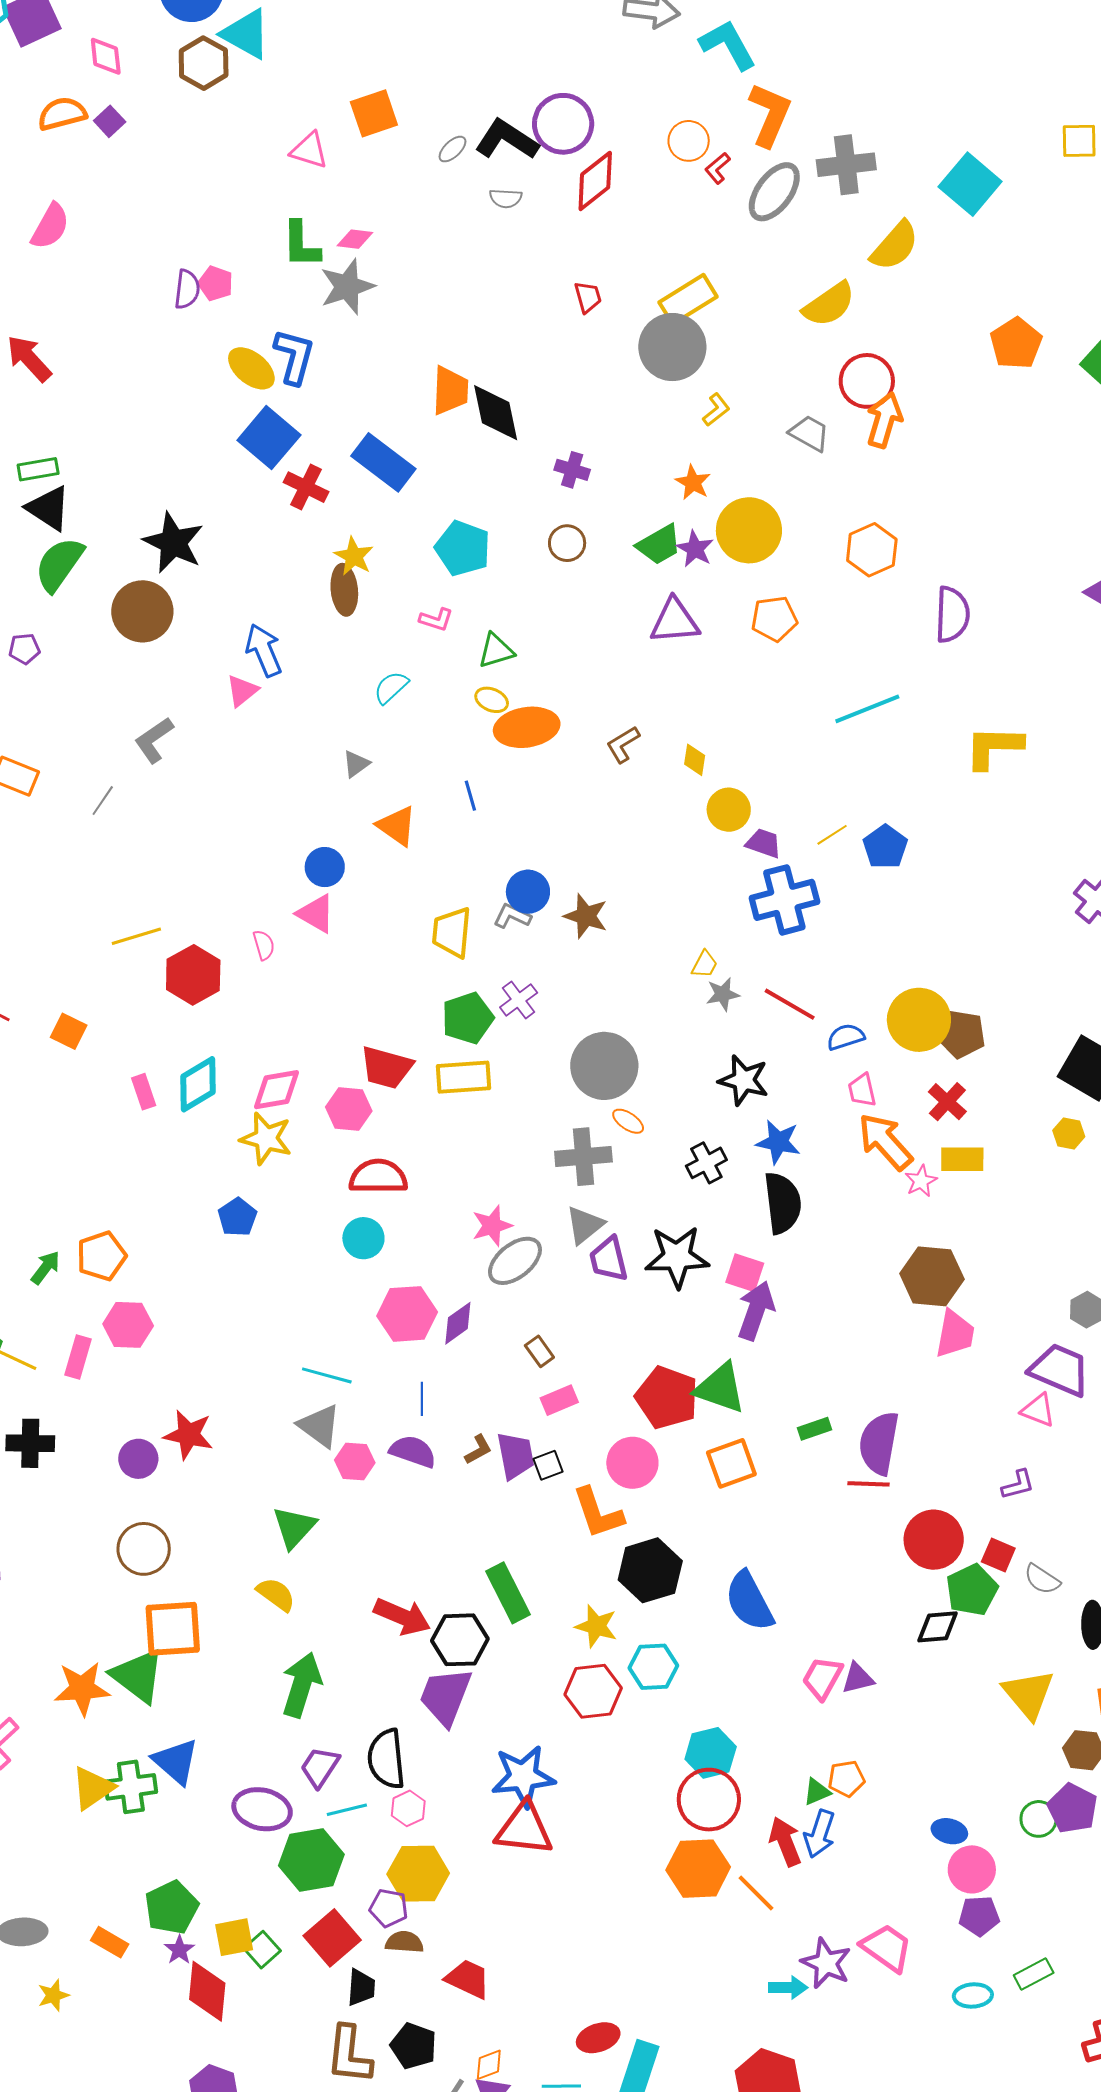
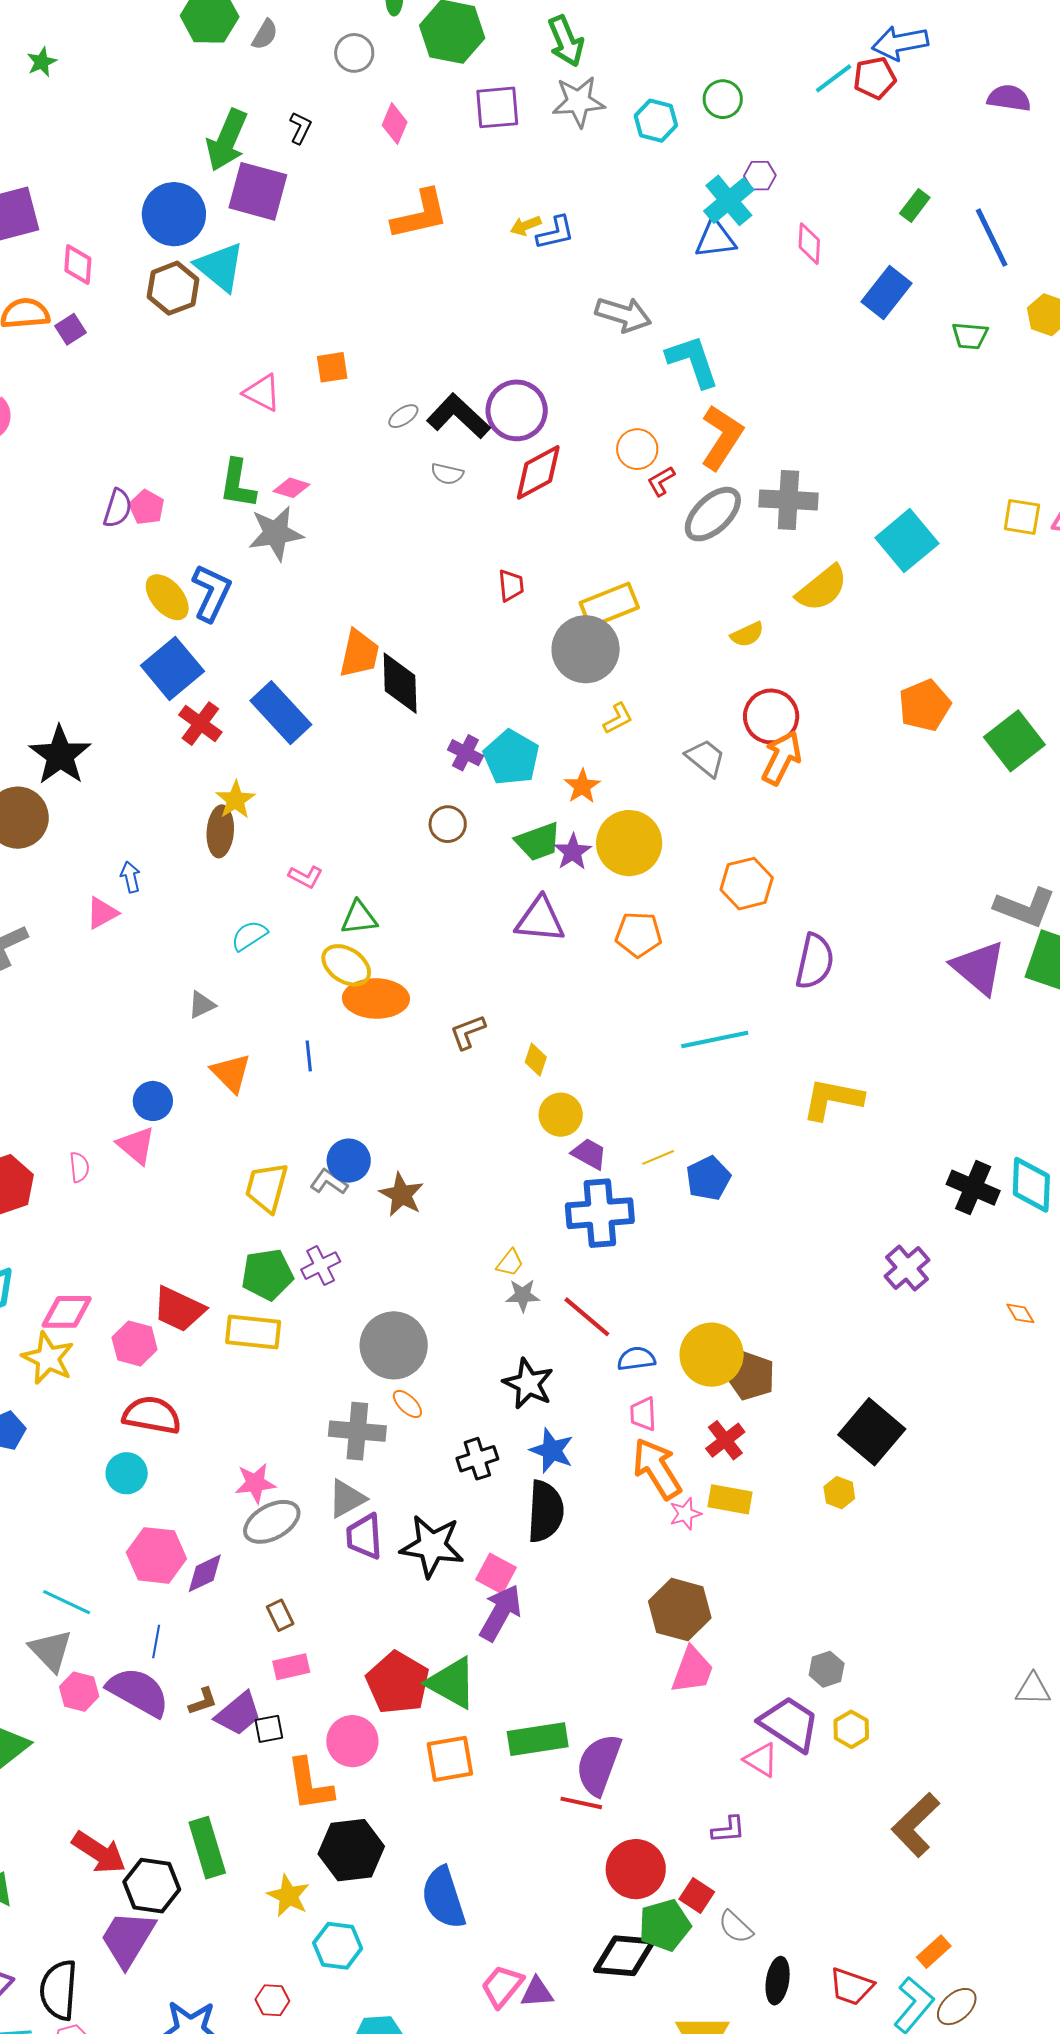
orange square: (374, 113) -> (332, 367), size x0.7
yellow semicircle: (829, 304) -> (747, 634), size x0.6
cyan pentagon: (463, 548) -> (511, 757), moved
blue arrow: (264, 650) -> (130, 877), size x0.6
yellow ellipse: (492, 700) -> (346, 965), size x1.5
green rectangle: (815, 1429) -> (538, 1739), size x1.8
purple semicircle: (413, 1451) -> (138, 1692), size x1.4
purple trapezoid: (515, 1456) -> (238, 1714), turned 51
black diamond: (938, 1627) -> (624, 1956), size x1.4
red hexagon: (593, 1691) -> (272, 2000), moved, size x0.6

